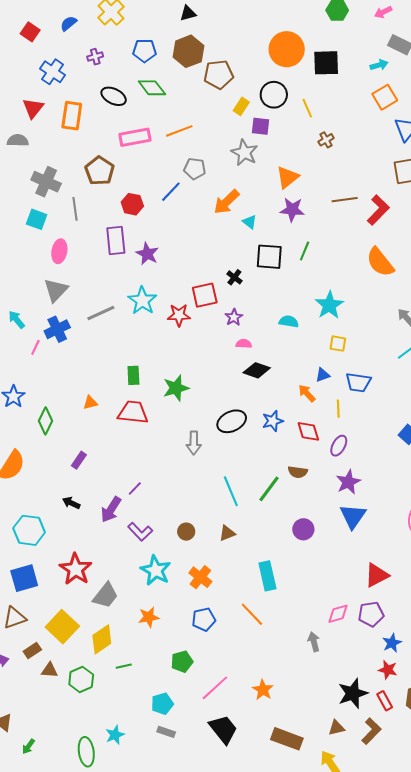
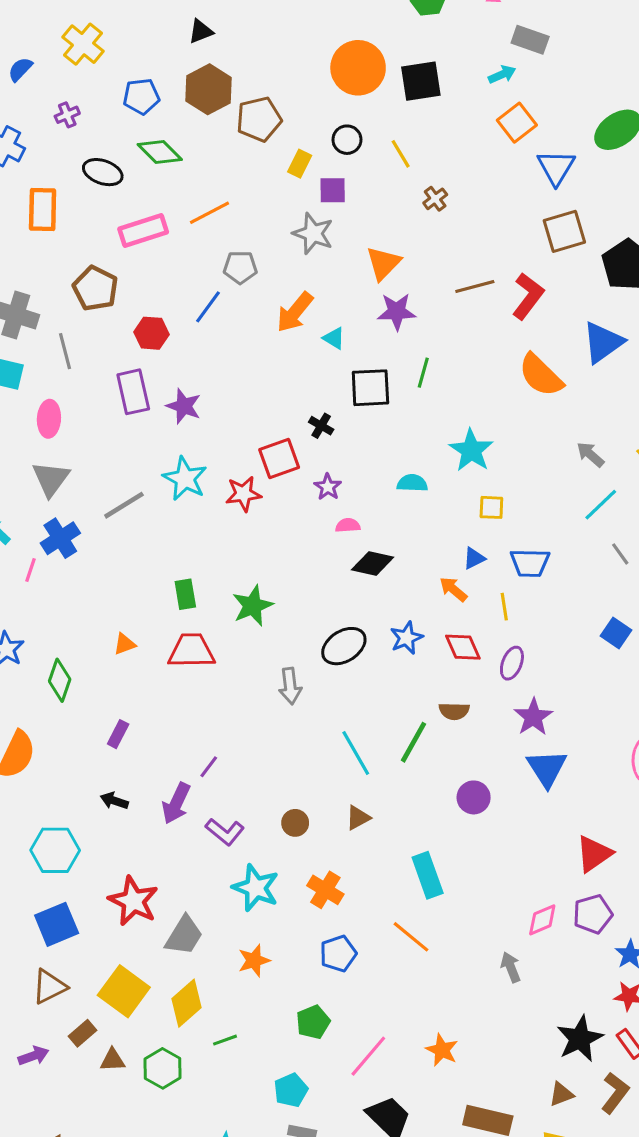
black circle: (274, 95) -> (347, 140), size x0.7

